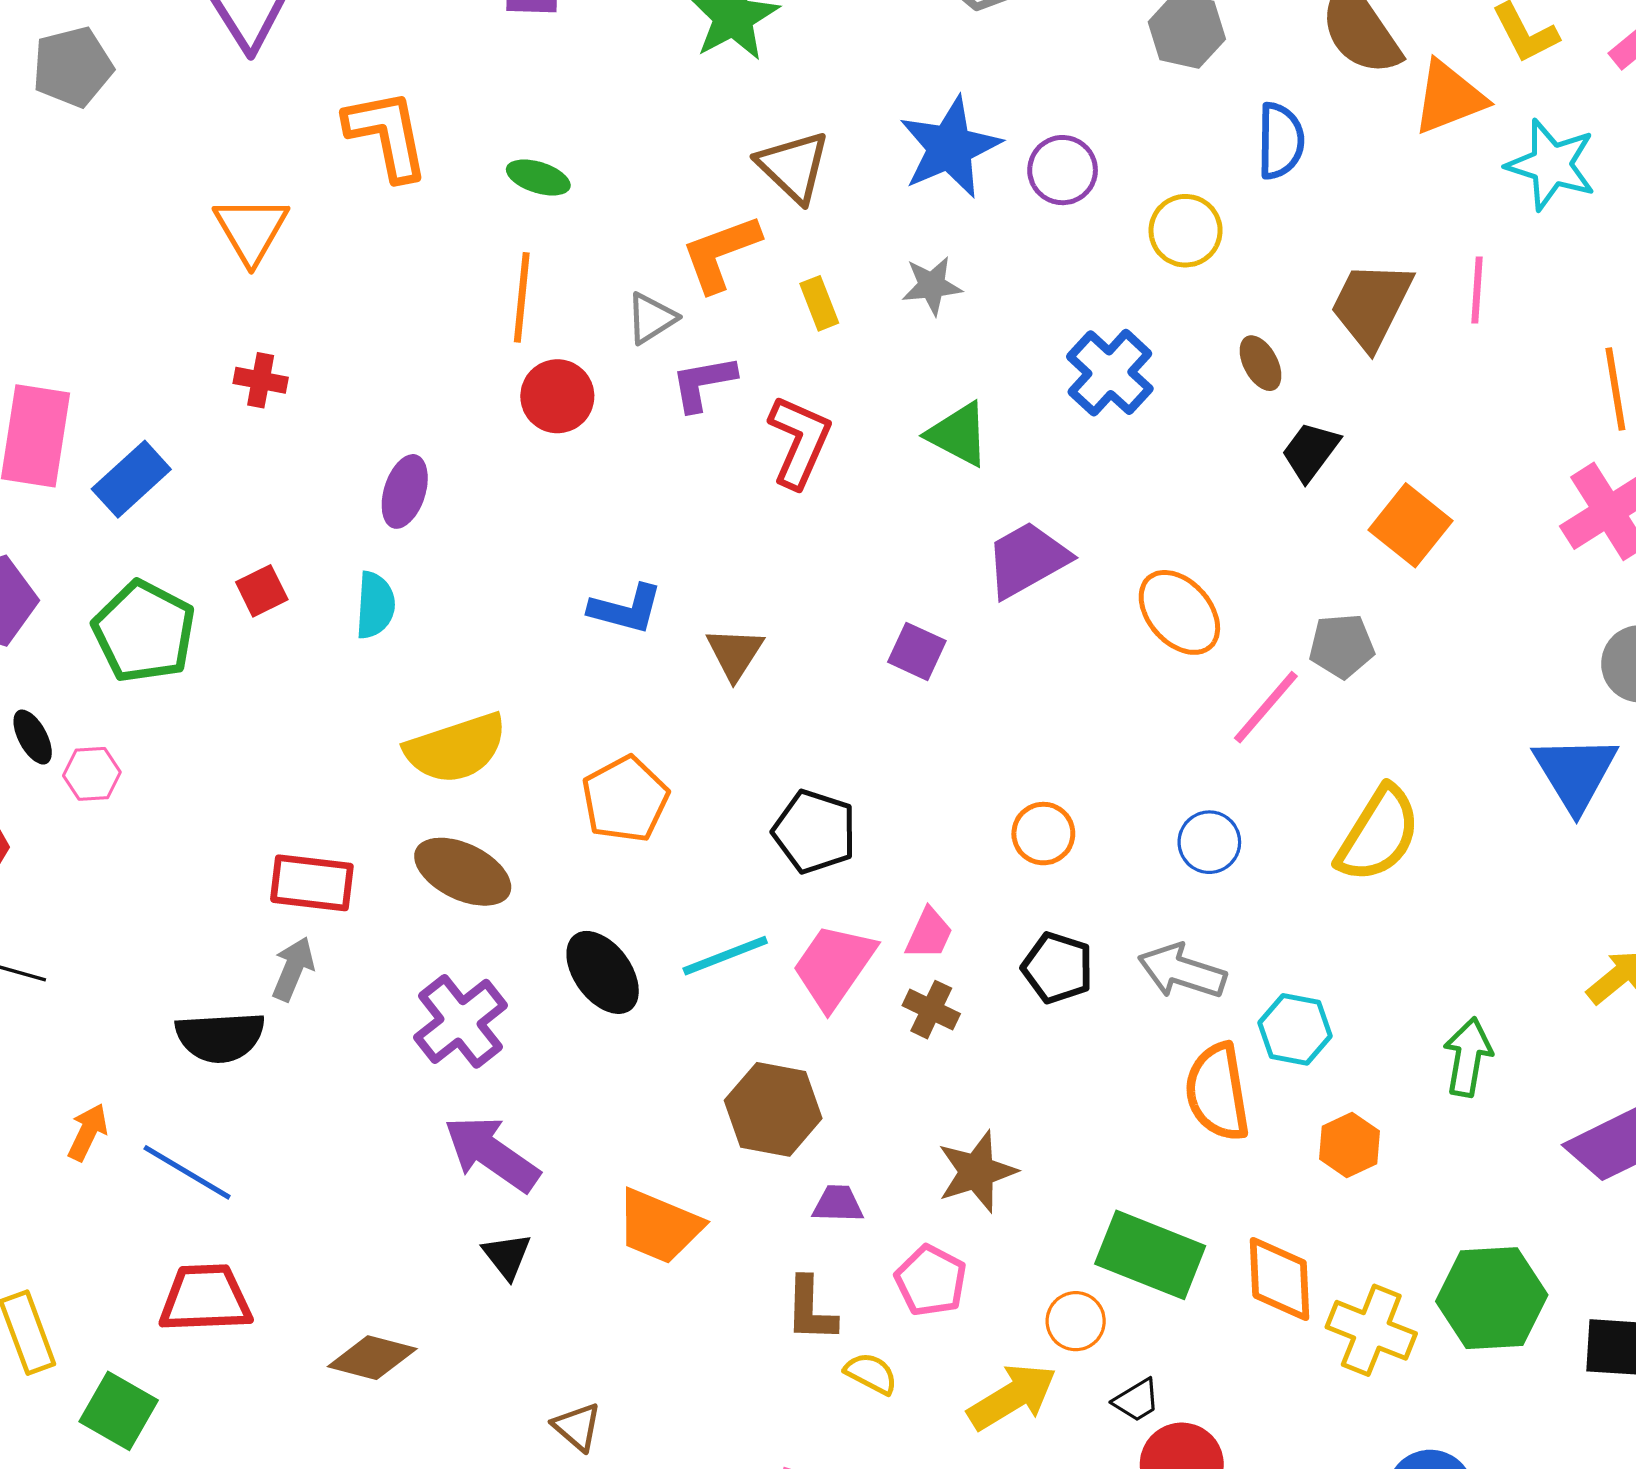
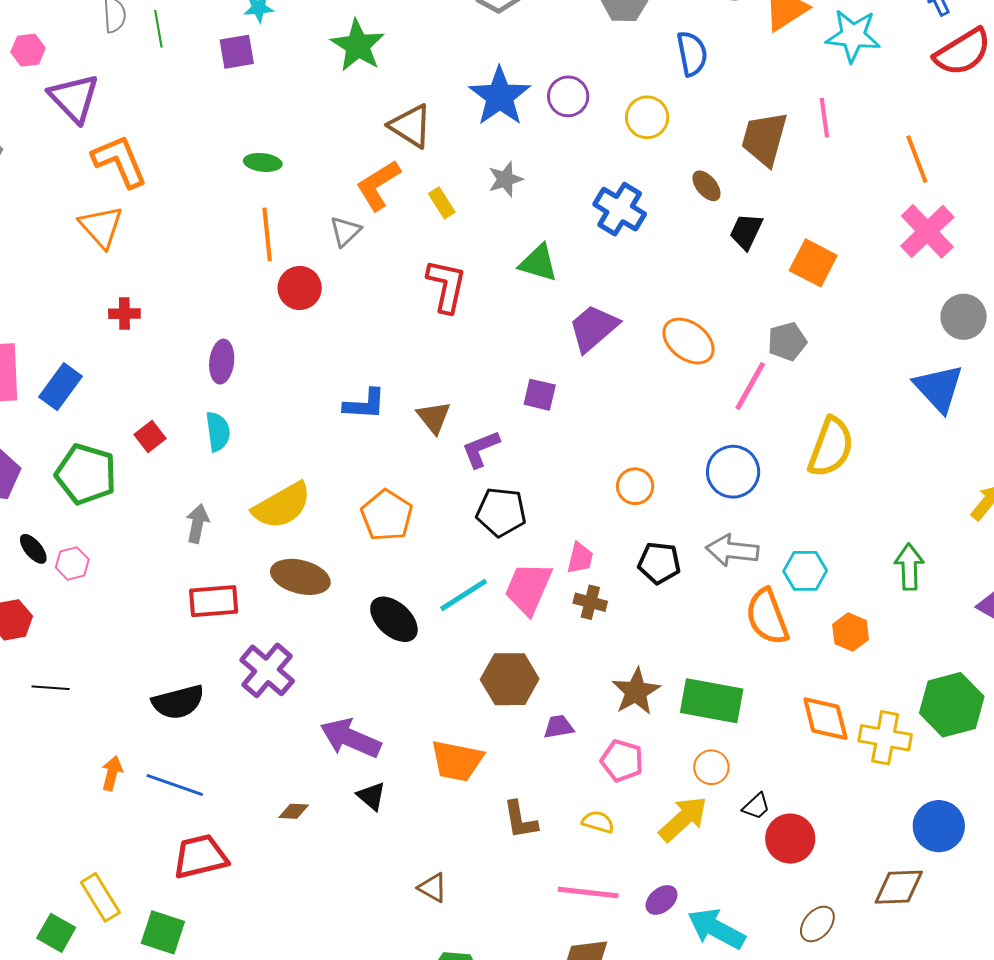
orange L-shape: (387, 135) -> (120, 161), moved
purple L-shape: (703, 383) -> (481, 449), moved
blue circle: (1209, 842) -> (733, 472), size x1.4
gray arrow: (293, 969) -> (197, 524), moved
purple cross: (460, 1021) -> (267, 670), moved
green rectangle: (1150, 1255) -> (712, 701), moved
brown L-shape: (811, 1309) -> (520, 820), moved
brown diamond: (372, 1358) -> (294, 811), moved, size x0.6

